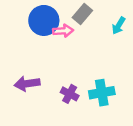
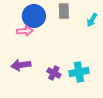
gray rectangle: (82, 14) -> (64, 11), turned -42
pink arrow: (63, 31) -> (25, 31), moved

